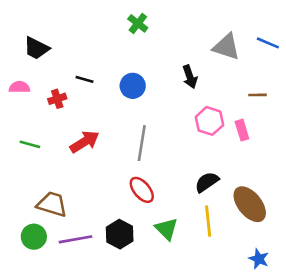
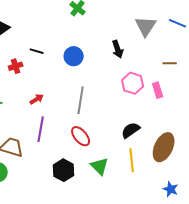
gray triangle: (226, 47) -> (146, 26), turned 45
red arrow: (85, 142) -> (37, 99), size x0.6
brown ellipse: (250, 204) -> (164, 147), turned 64
purple line: (75, 239) -> (41, 129), moved, turned -70

